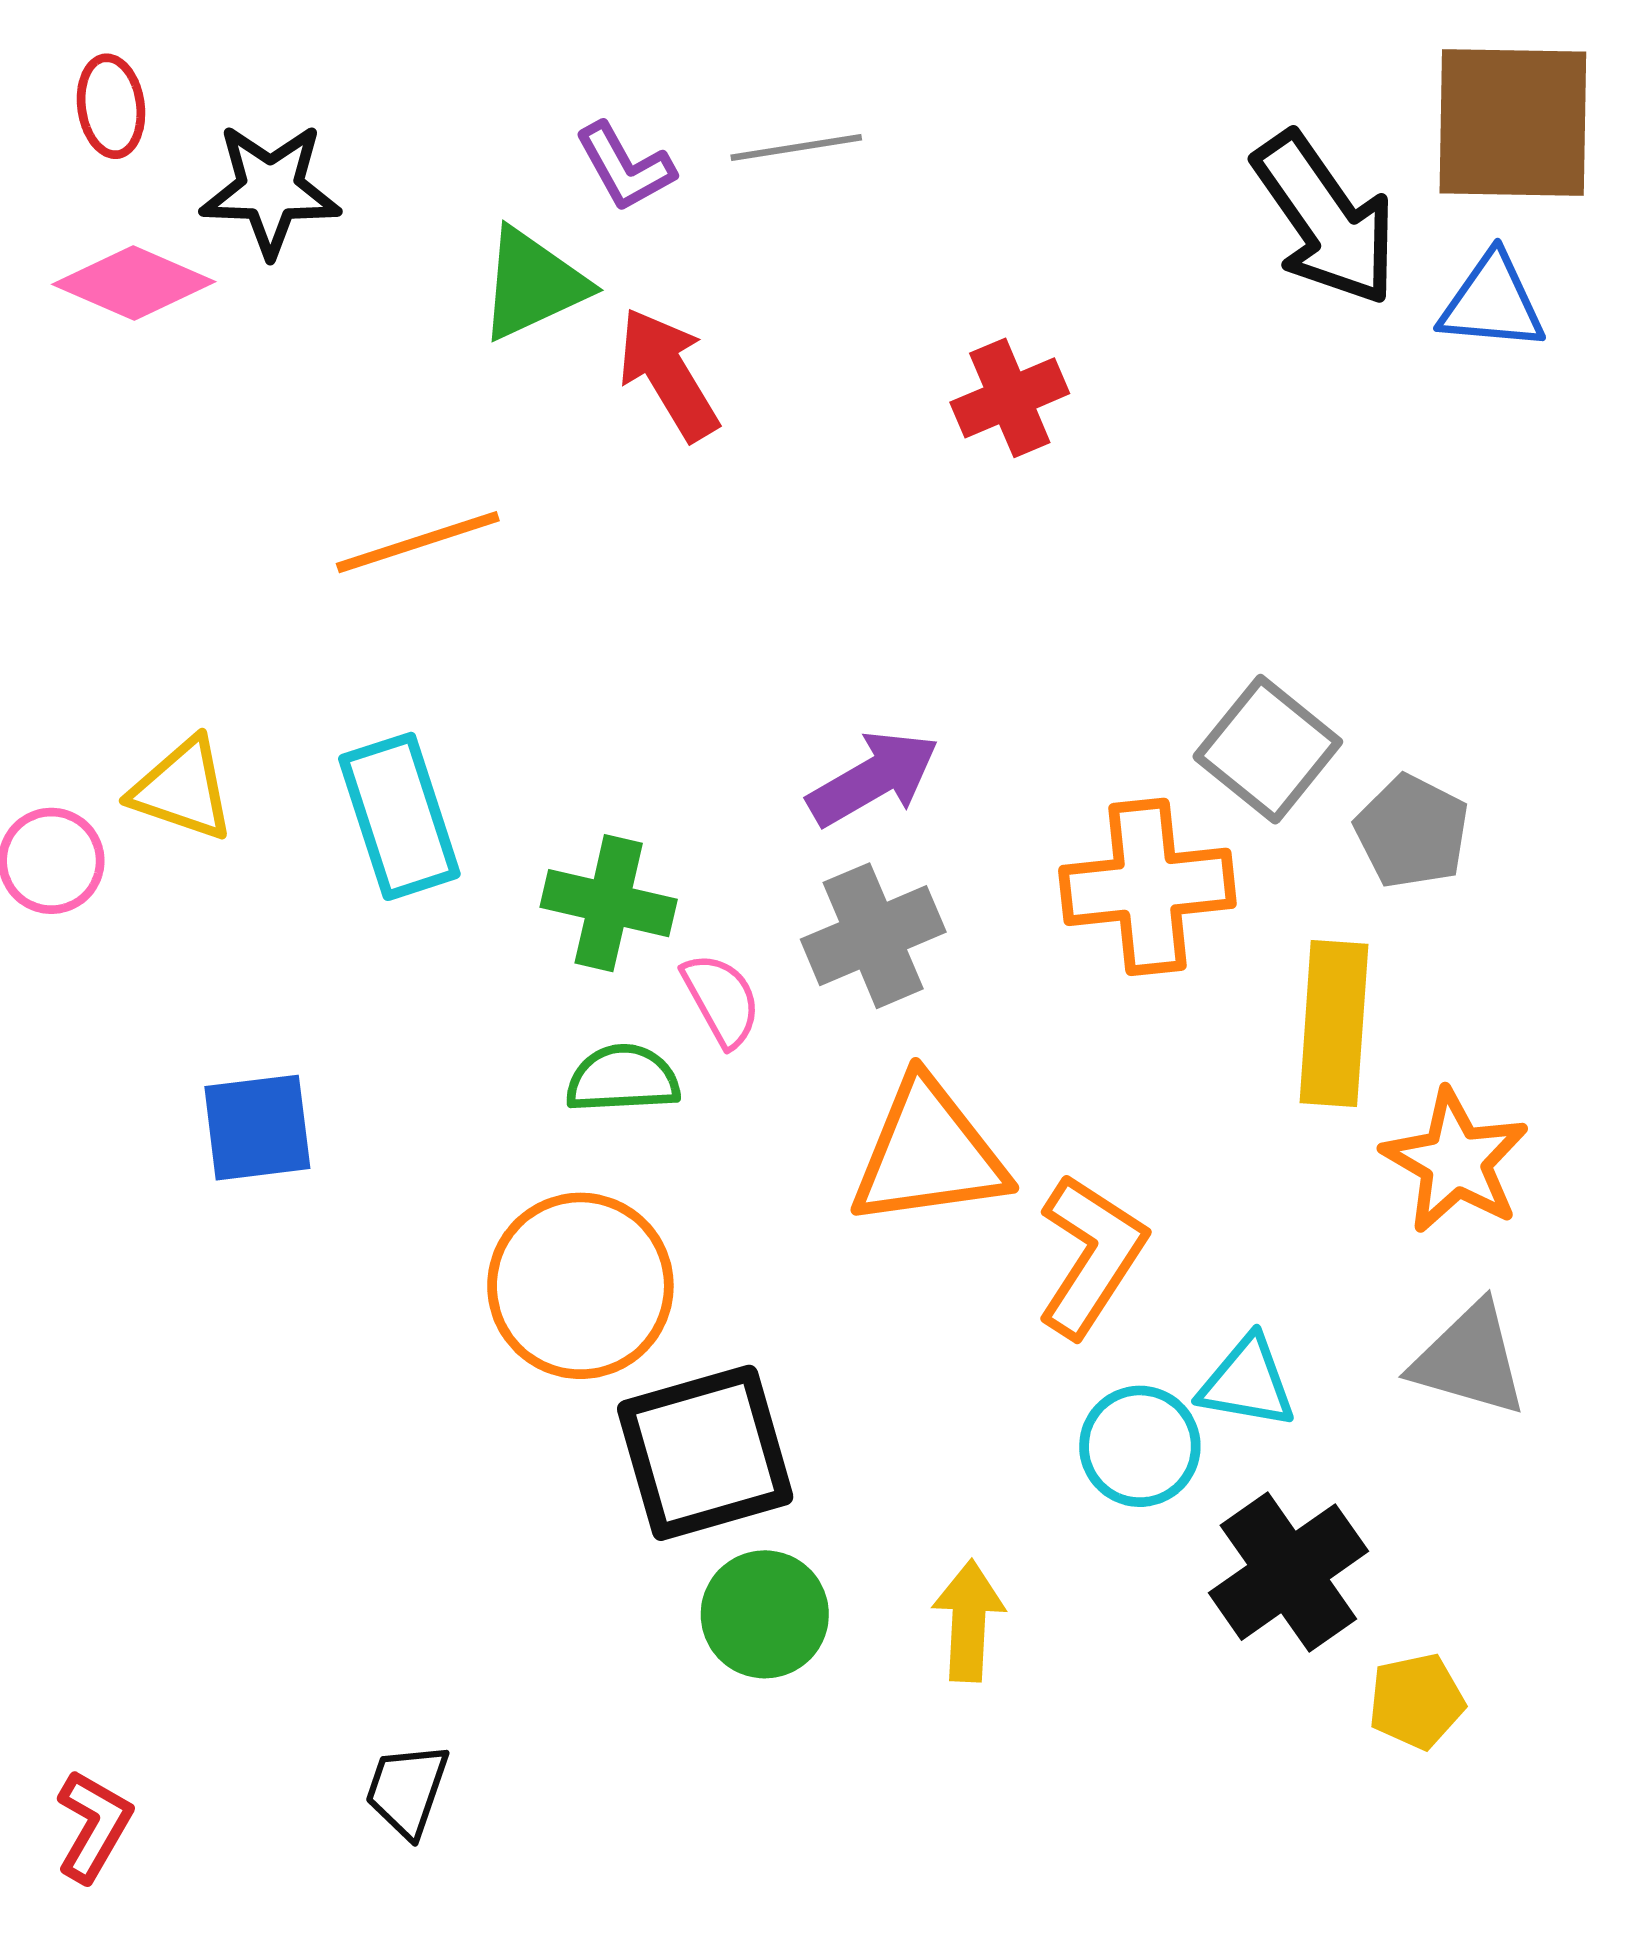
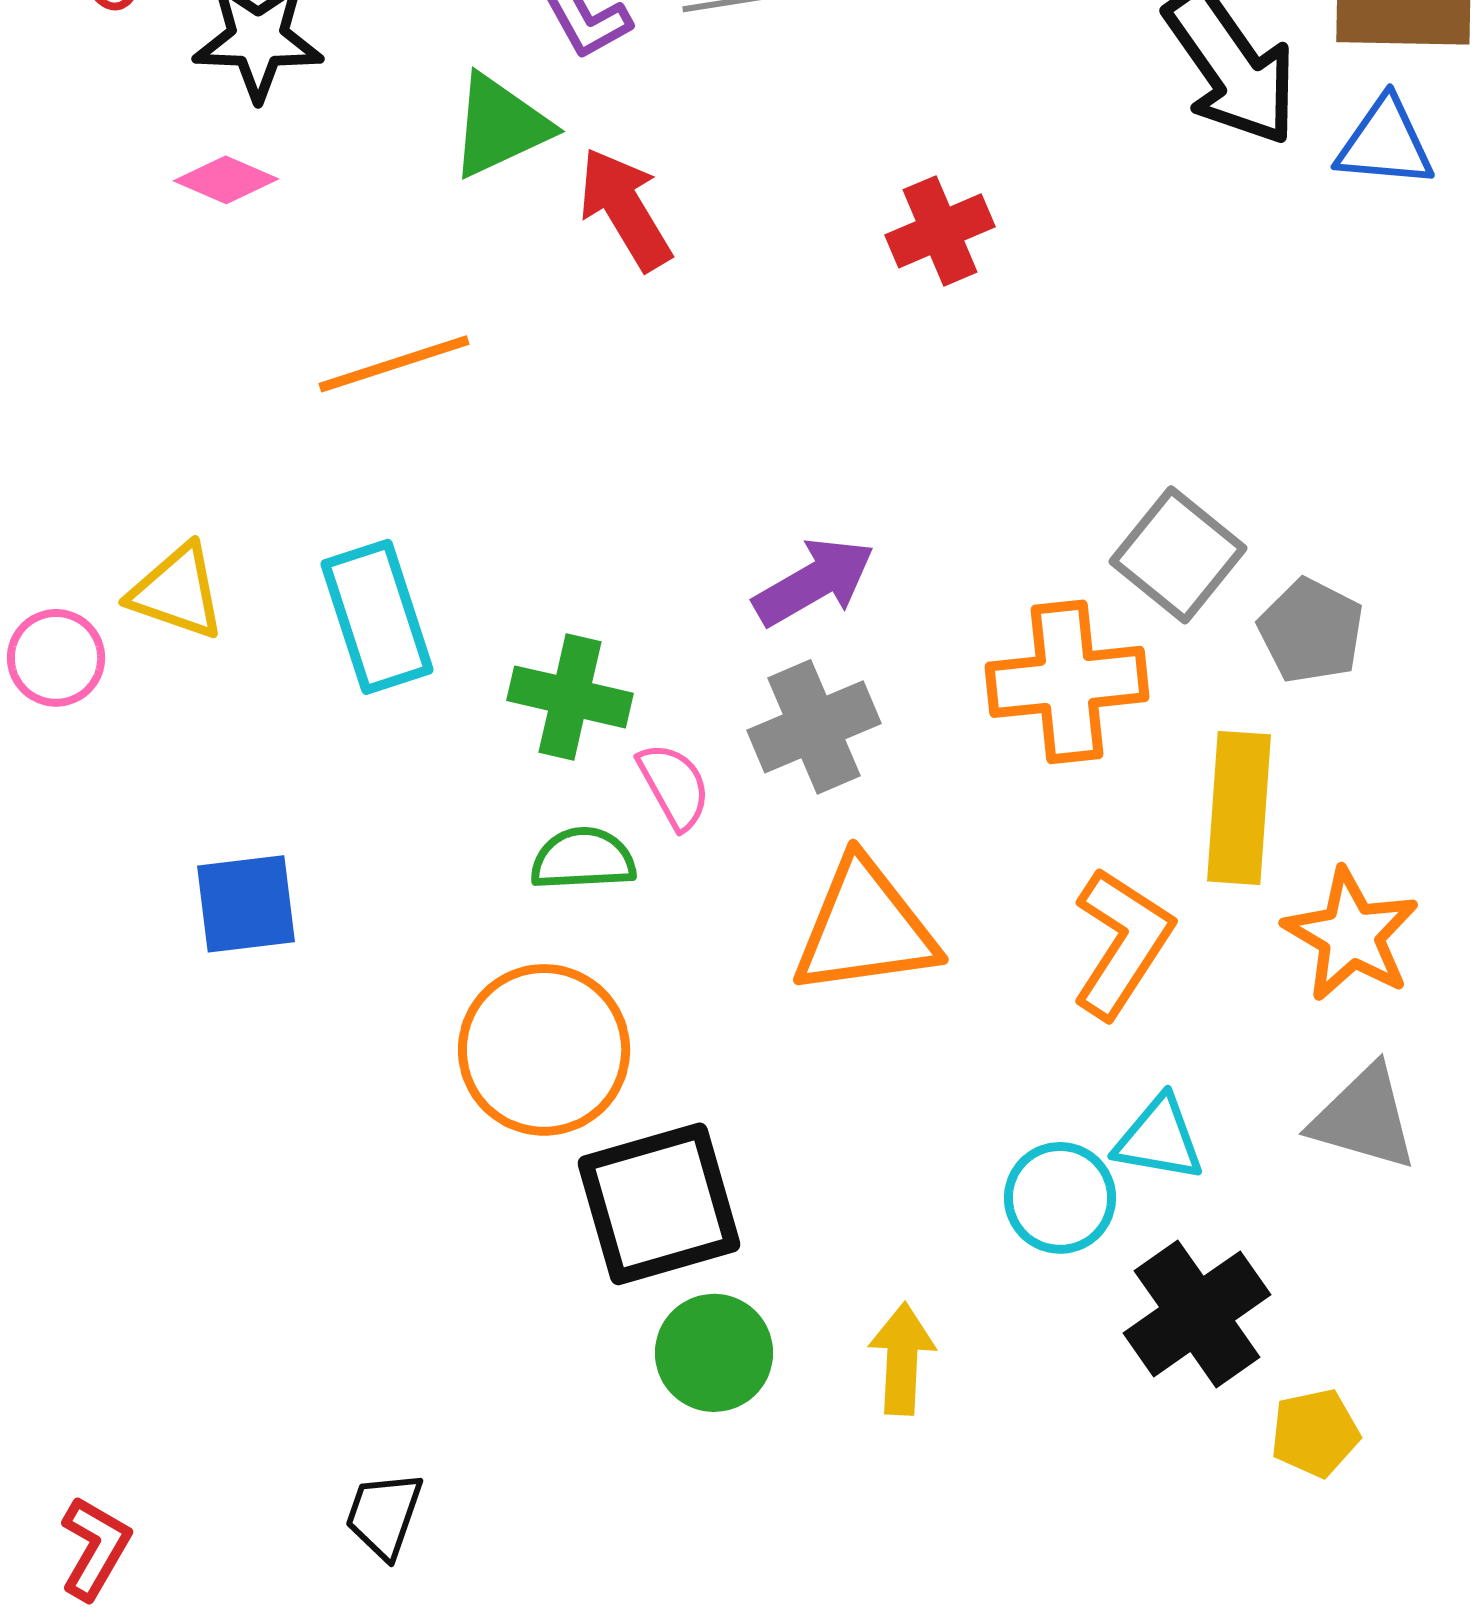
pink diamond: (134, 283) -> (226, 180), moved, size x0.7
orange L-shape: (1091, 1256) -> (1122, 943), moved

